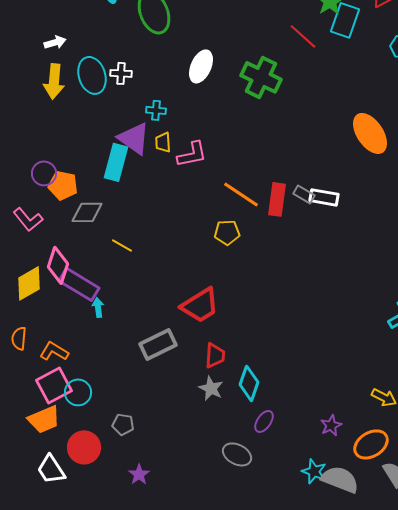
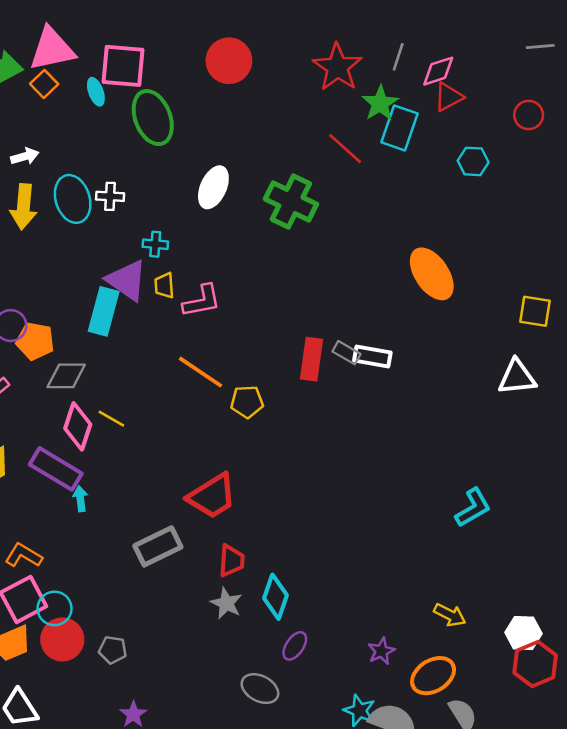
orange line: (241, 194) -> (201, 372), moved
pink diamond: (58, 265) -> (78, 426), moved
red circle: (84, 447) -> (62, 639), moved

